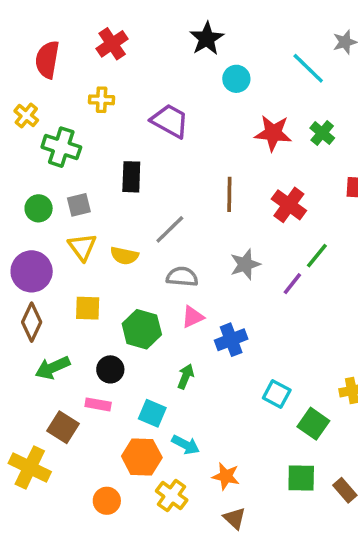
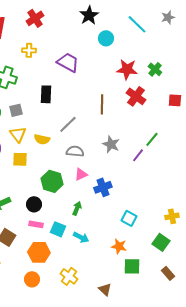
cyan line: (308, 68) -> (137, 24), moved
red cross: (289, 205) -> (136, 96), moved
gray star: (245, 264) -> (111, 144), turned -30
yellow square: (88, 308) -> (20, 159), moved
pink rectangle: (98, 404) -> (36, 224), moved
green square: (313, 424) -> (161, 242), moved
cyan arrow: (186, 445) -> (81, 237), moved
orange hexagon: (142, 457) -> (39, 252), moved
orange star: (226, 476) -> (119, 246), moved
green square: (301, 478) -> (132, 266), moved

